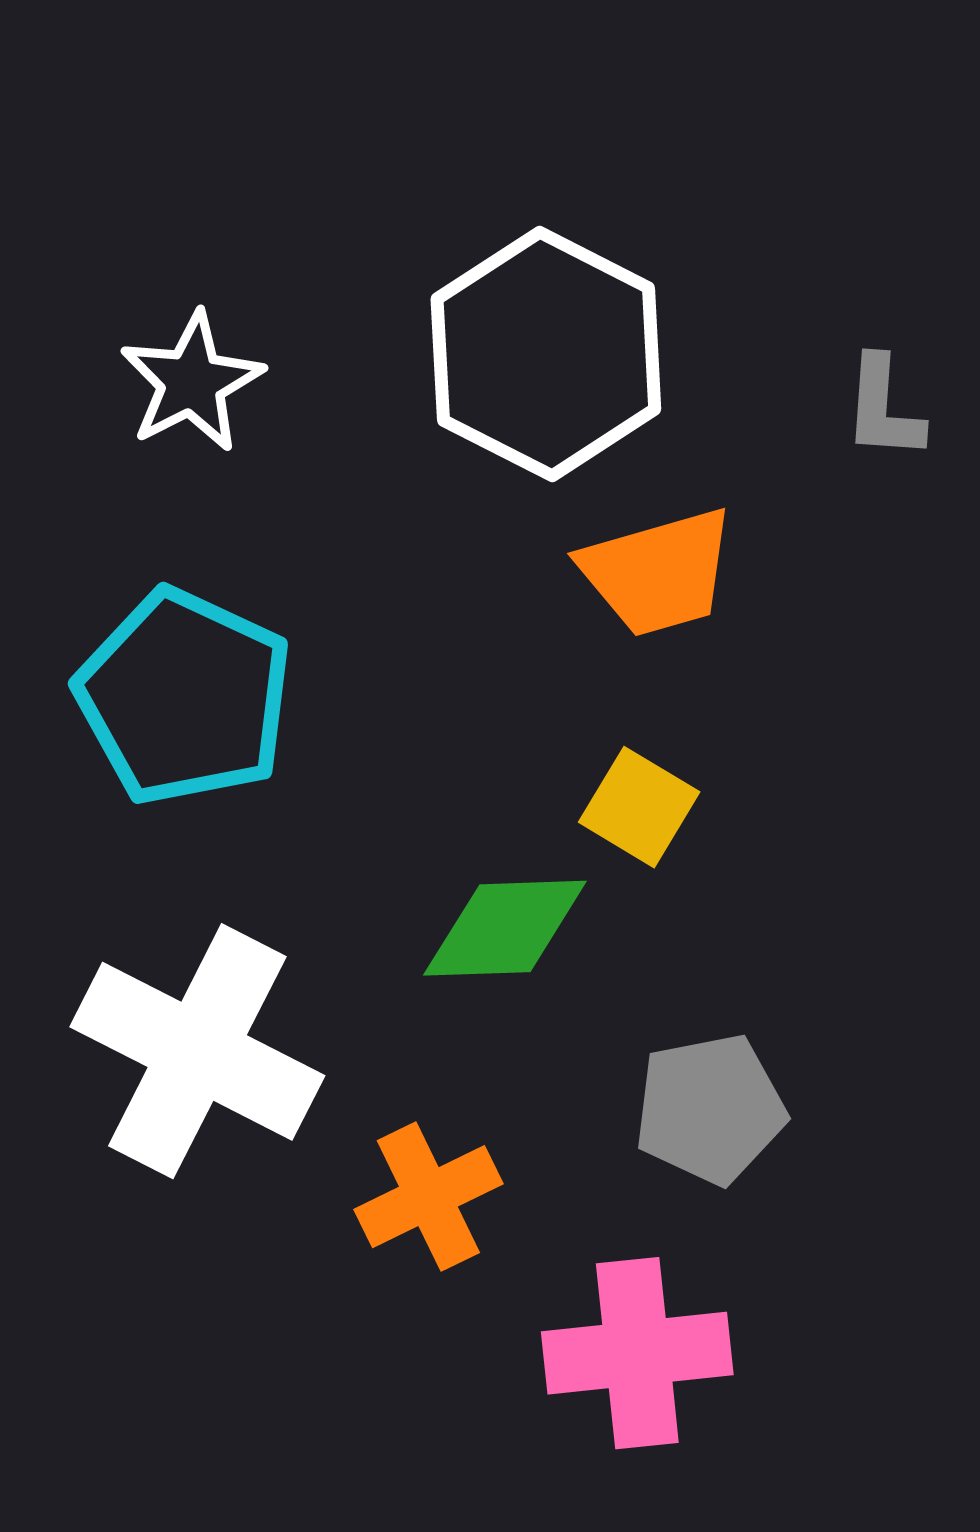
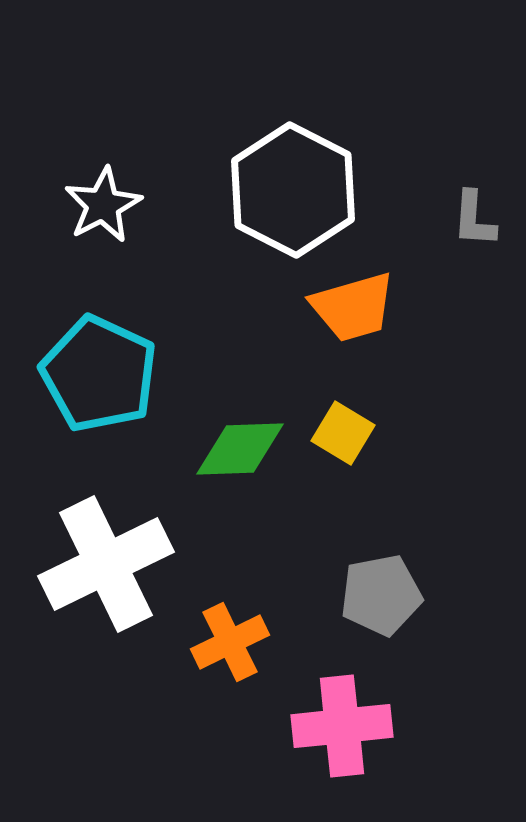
green diamond: (505, 928) -> (240, 449), moved
white cross: (197, 1051) -> (106, 564), turned 37

